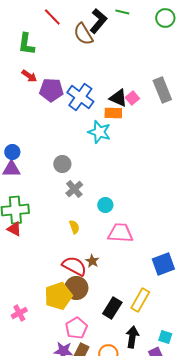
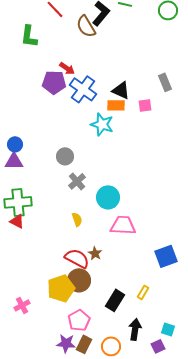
red arrow: (29, 76) -> (67, 68), moved
gray rectangle: (162, 90) -> (165, 82), size x0.7
pink square: (132, 98) -> (145, 105), moved, turned 32
cyan circle: (105, 205) -> (108, 197), size x1.5
yellow rectangle: (140, 300) -> (143, 292), size x0.6

